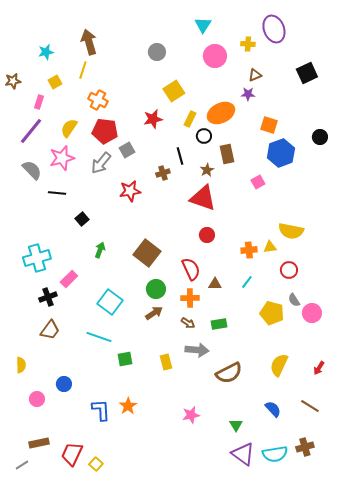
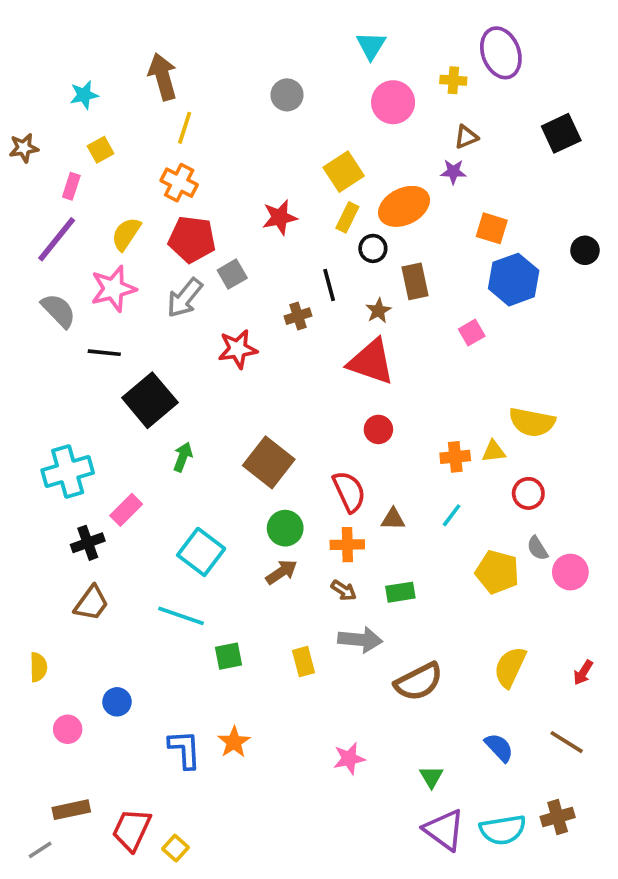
yellow line: (83, 70) -> (185, 128), moved
yellow square: (174, 91) -> (344, 172), moved
black square: (82, 219) -> (150, 400), size x2.0

